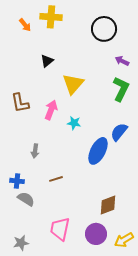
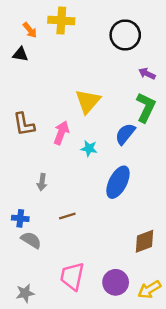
black triangle: (47, 61) -> (20, 54), moved, turned 48
blue semicircle: (119, 132) -> (125, 134), moved
brown diamond: (108, 205) -> (145, 241), moved

